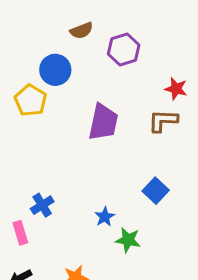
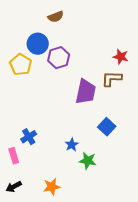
purple hexagon: (124, 49) -> (59, 58), moved
purple trapezoid: (103, 122) -> (86, 92), moved

